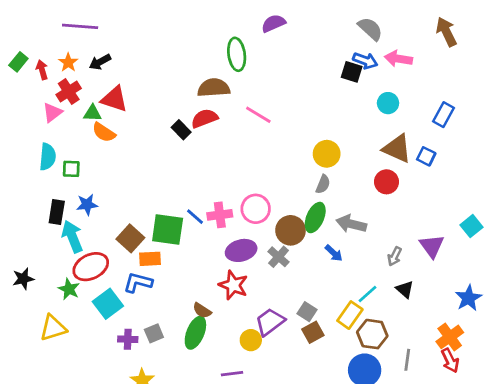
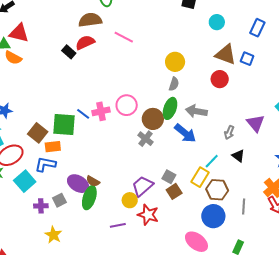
purple ellipse: (241, 250) -> (78, 184), moved, turned 50
blue arrow: (334, 253) -> (185, 133), size x1.6
red star: (233, 285) -> (148, 215), moved

